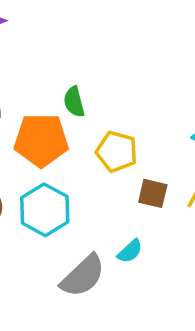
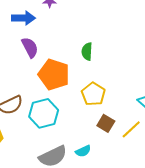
green semicircle: (74, 102) -> (87, 51), moved

